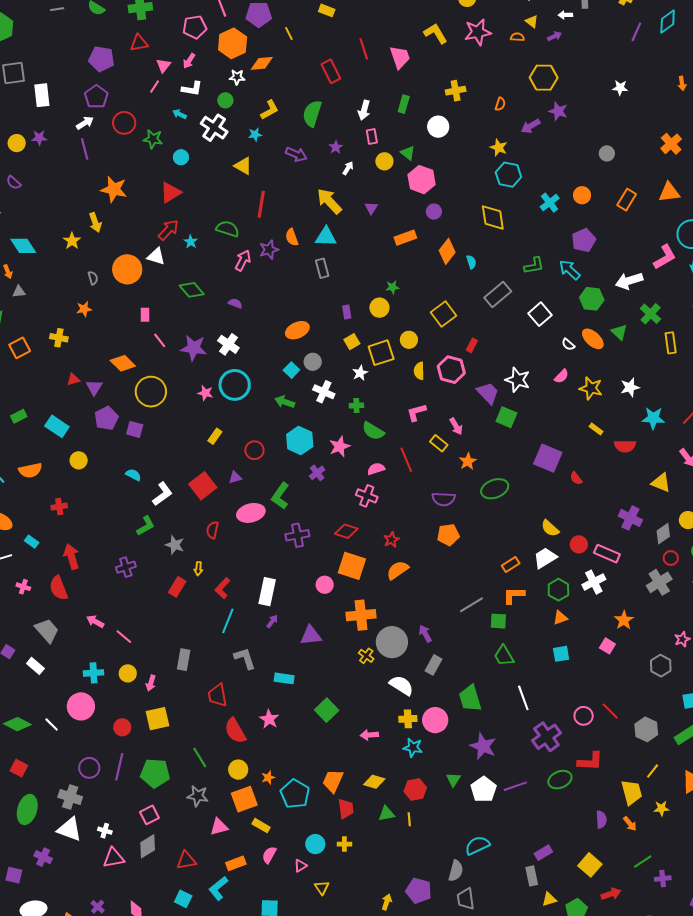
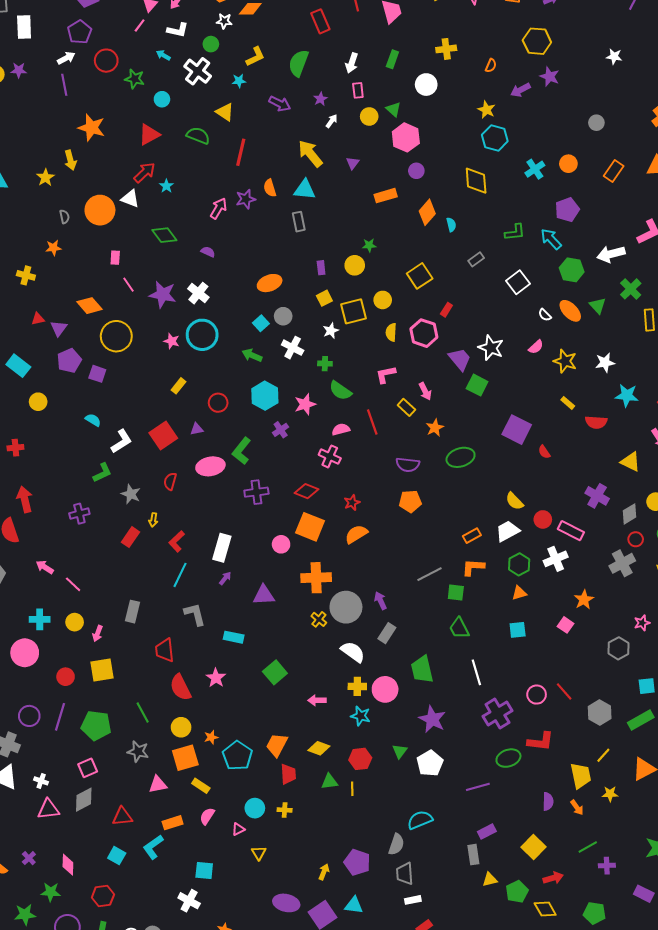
green semicircle: (228, 229) -> (198, 136), moved
gray rectangle: (498, 294) -> (476, 259), size x0.6
purple line: (515, 786) -> (478, 787), moved

